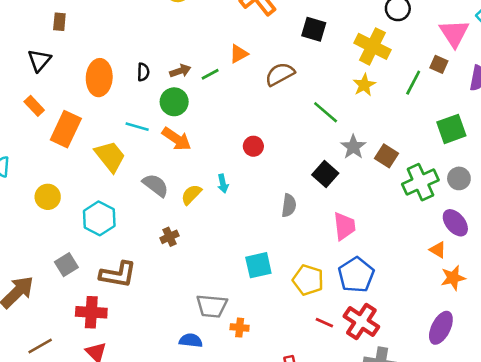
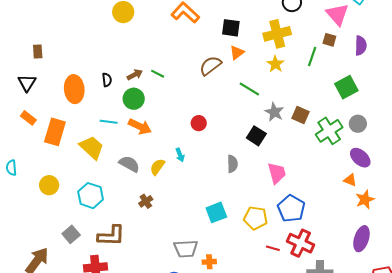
yellow cross: (372, 46) -> (277, 34), turned -32
orange triangle: (239, 54) -> (237, 53), moved
green line: (210, 74) -> (158, 74), turned 64

